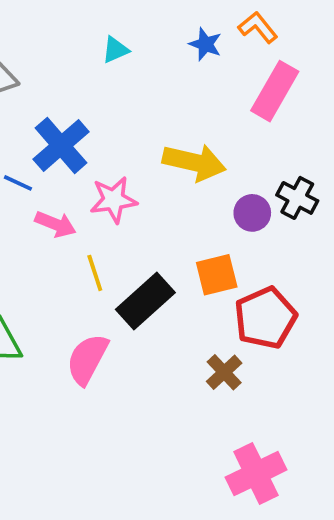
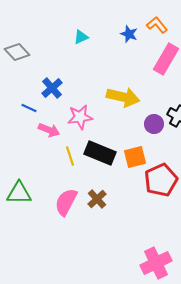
blue cross: (61, 145) -> (52, 88), size x0.7
black rectangle: (145, 301) -> (100, 153), moved, turned 64
brown cross: (224, 372) -> (97, 199), moved

